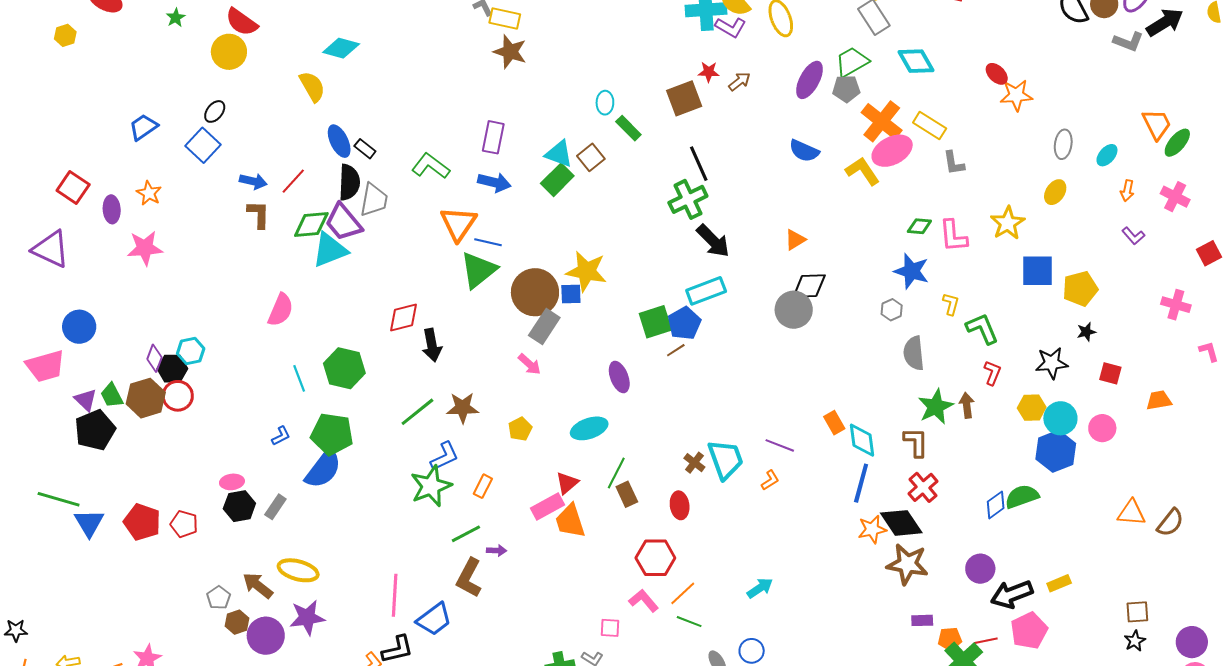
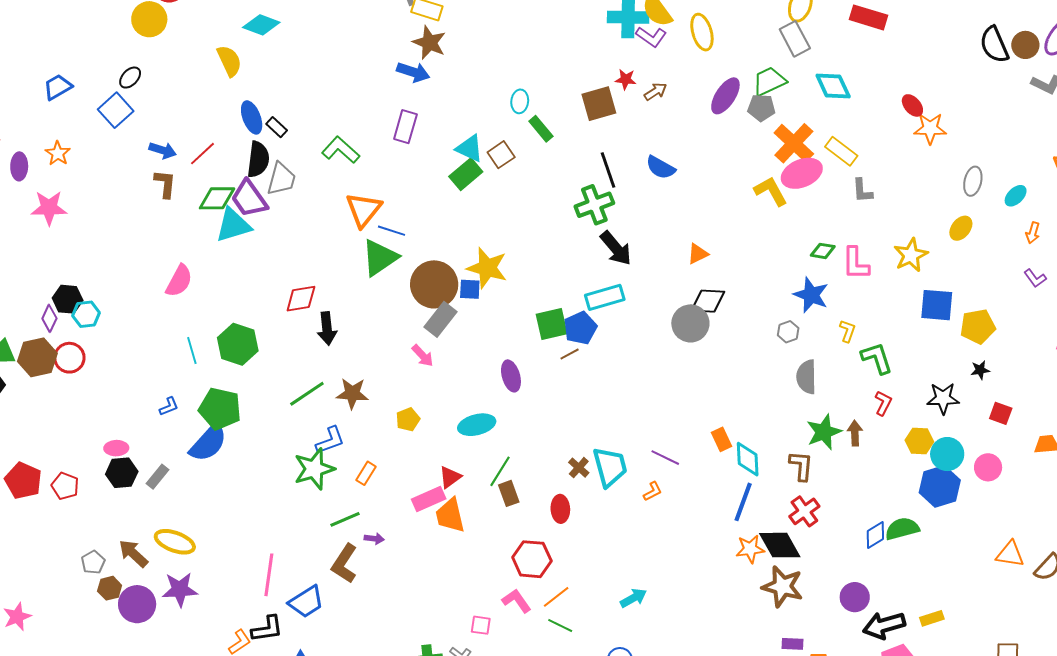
blue semicircle: (804, 151) -> (661, 167), moved
blue arrow: (494, 182) -> (413, 72), moved
black hexagon: (172, 369) -> (68, 299), moved

